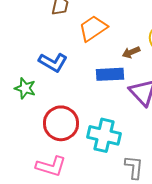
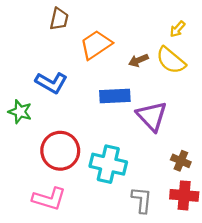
brown arrow: (131, 52) -> (138, 60), moved

